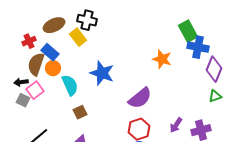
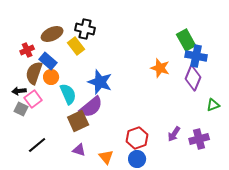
purple diamond: (214, 69) -> (193, 78), moved
purple semicircle: (140, 98) -> (91, 107), moved
brown square: (80, 112) -> (78, 121), size x1.5

